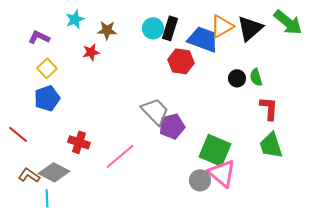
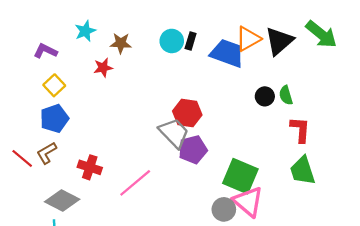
black rectangle: (170, 28) -> (191, 41), size x0.7
red hexagon: (181, 61) -> (187, 113), moved
brown L-shape: (29, 175) -> (47, 153), moved, turned -65

